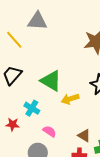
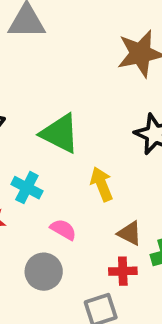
yellow arrow: (70, 99) -> (102, 184), moved, turned 90

